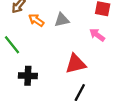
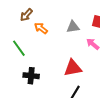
gray triangle: (62, 20) -> (73, 27), moved

